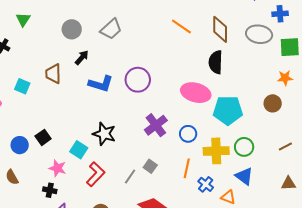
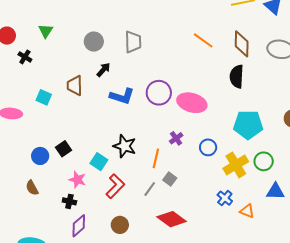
gray trapezoid: (111, 29) -> (133, 42), turned -50
pink ellipse: (196, 93) -> (192, 103), moved
purple cross: (156, 125) -> (176, 138), size x0.6
yellow cross: (216, 151) -> (236, 165), turned -30
orange line: (187, 168) -> (156, 158), moved
blue triangle: (244, 176) -> (275, 191), moved, turned -36

